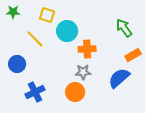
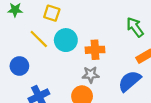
cyan circle: (67, 31) -> (66, 40), moved

